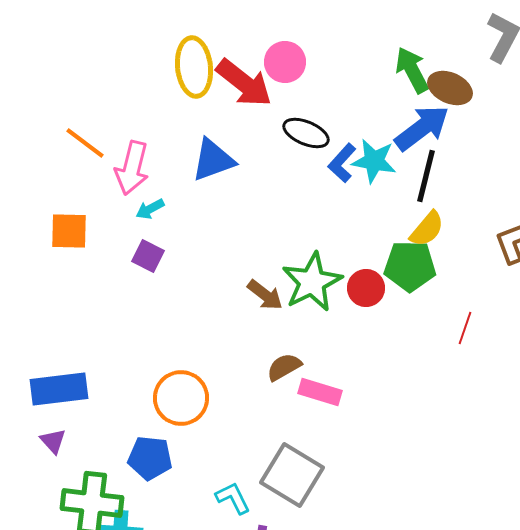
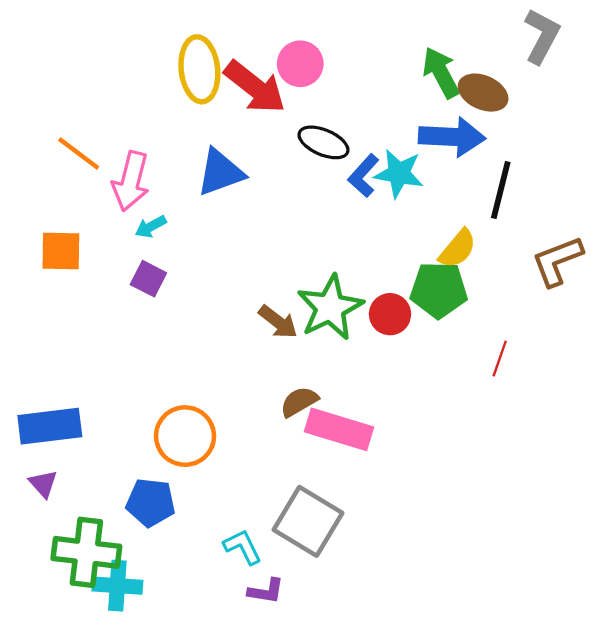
blue arrow: (422, 128) -> (452, 137), turned 40
black line: (426, 176) -> (501, 190), moved
pink rectangle: (320, 392) -> (339, 429), size x1.4

